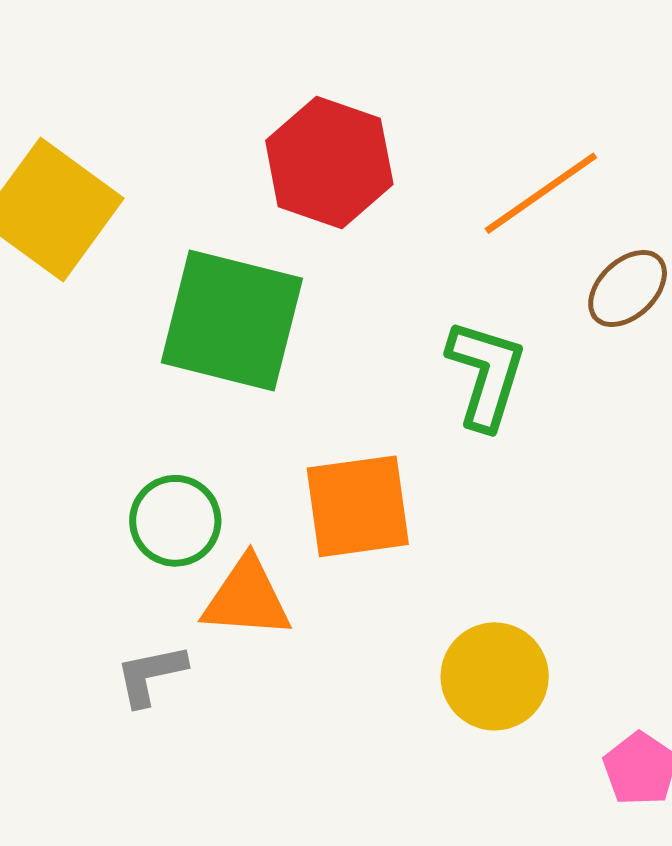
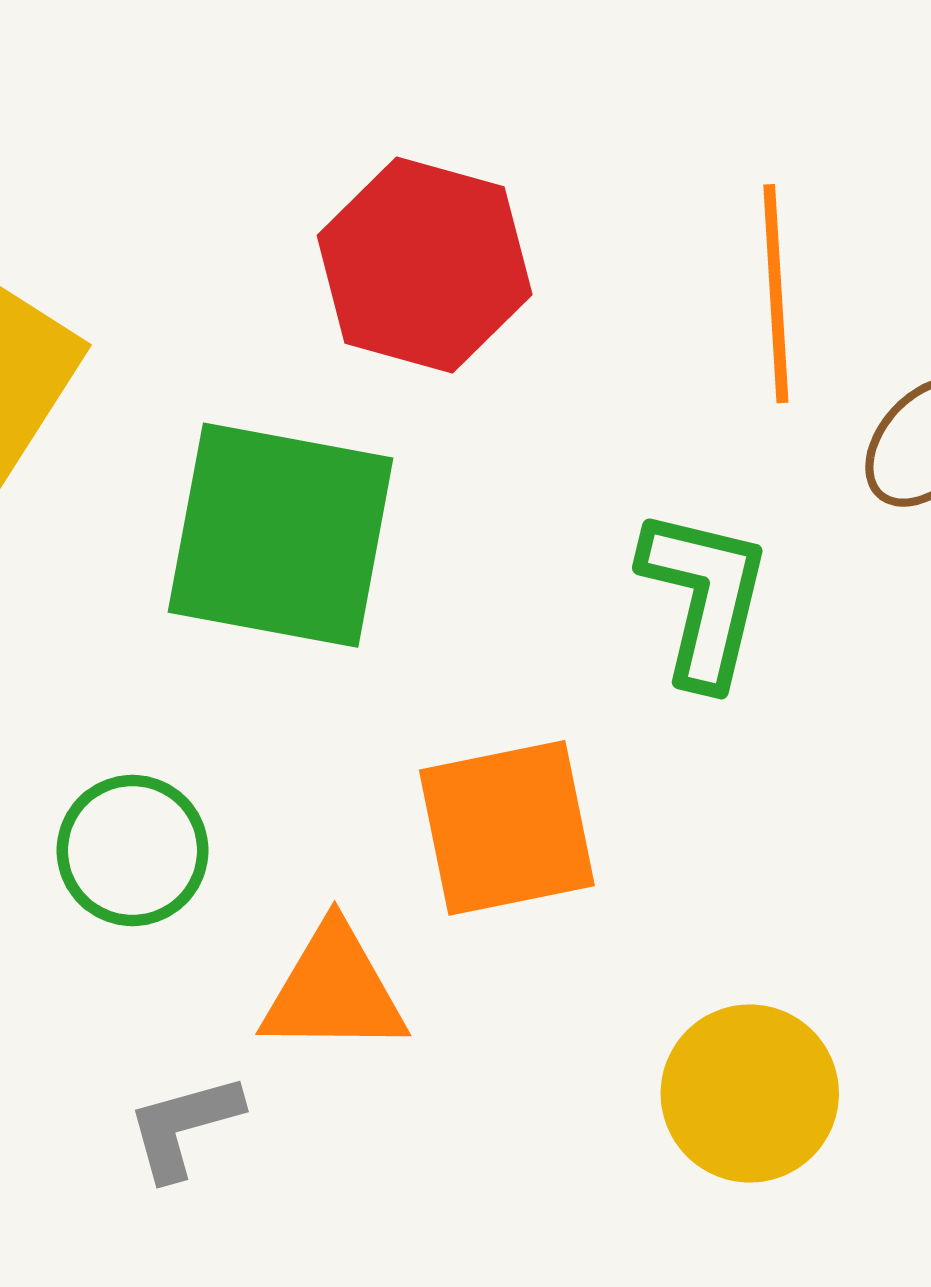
orange line: (541, 193) -> (776, 294), turned -55
green circle: (175, 521) -> (132, 851), moved

